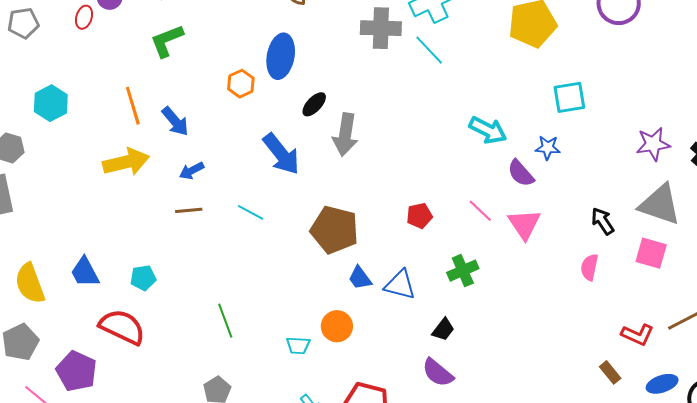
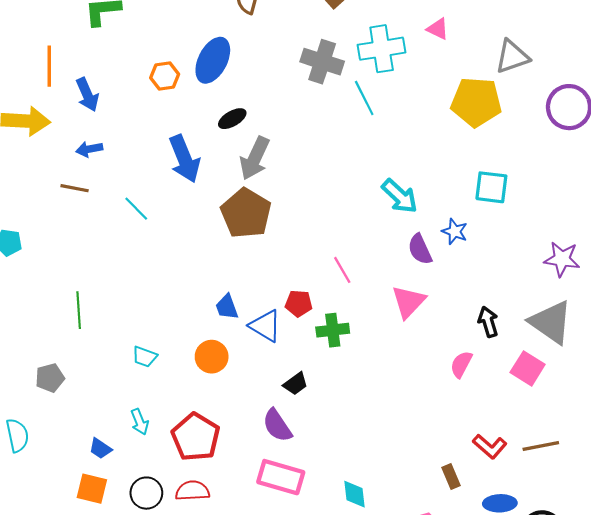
pink line: (480, 211) -> (342, 270), moved
red pentagon: (419, 216) -> (299, 303), moved
brown pentagon: (334, 230) -> (246, 213), moved
orange circle: (337, 326) -> (212, 357), moved

